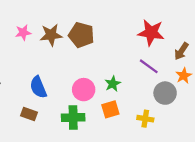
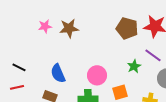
brown pentagon: (81, 35) -> (127, 28), moved
green star: (113, 84) -> (134, 66), moved

